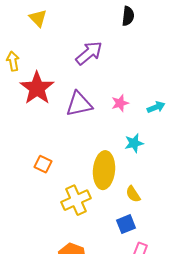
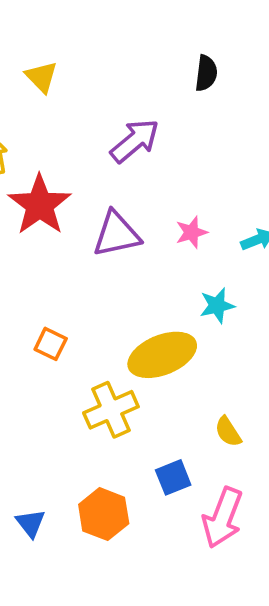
yellow ellipse: (104, 170) -> (162, 355), turned 63
yellow semicircle: (133, 194) -> (228, 432), moved
blue square: (126, 224) -> (173, 477), moved

